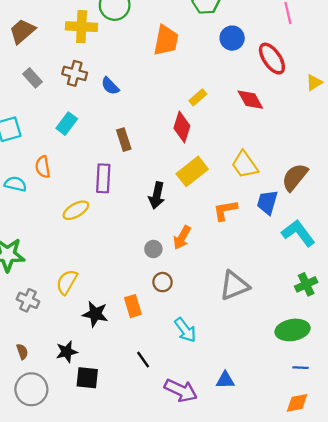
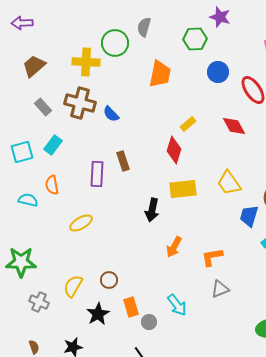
brown cross: (75, 73) -> (80, 103), size x1.4
cyan rectangle: (67, 124) -> (53, 145), moved
yellow rectangle: (192, 171) -> (183, 189), turned 32
purple rectangle: (103, 178) -> (97, 174), moved
orange L-shape: (225, 210) -> (212, 257), moved
gray circle: (153, 249) -> (149, 322), moved
brown circle: (163, 282) -> (109, 280), moved
gray triangle: (234, 285) -> (220, 289), size x0.7
black star: (95, 314) -> (98, 314), turned 30
cyan arrow: (185, 330) -> (177, 305), moved

